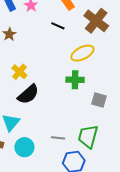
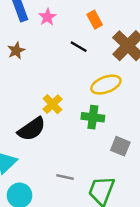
yellow cross: (19, 72) -> (52, 104), moved
gray line: (58, 138) -> (65, 177), moved

